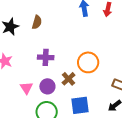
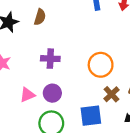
brown cross: (69, 79) -> (111, 94), moved
pink triangle: (26, 88) -> (27, 95), turned 40

